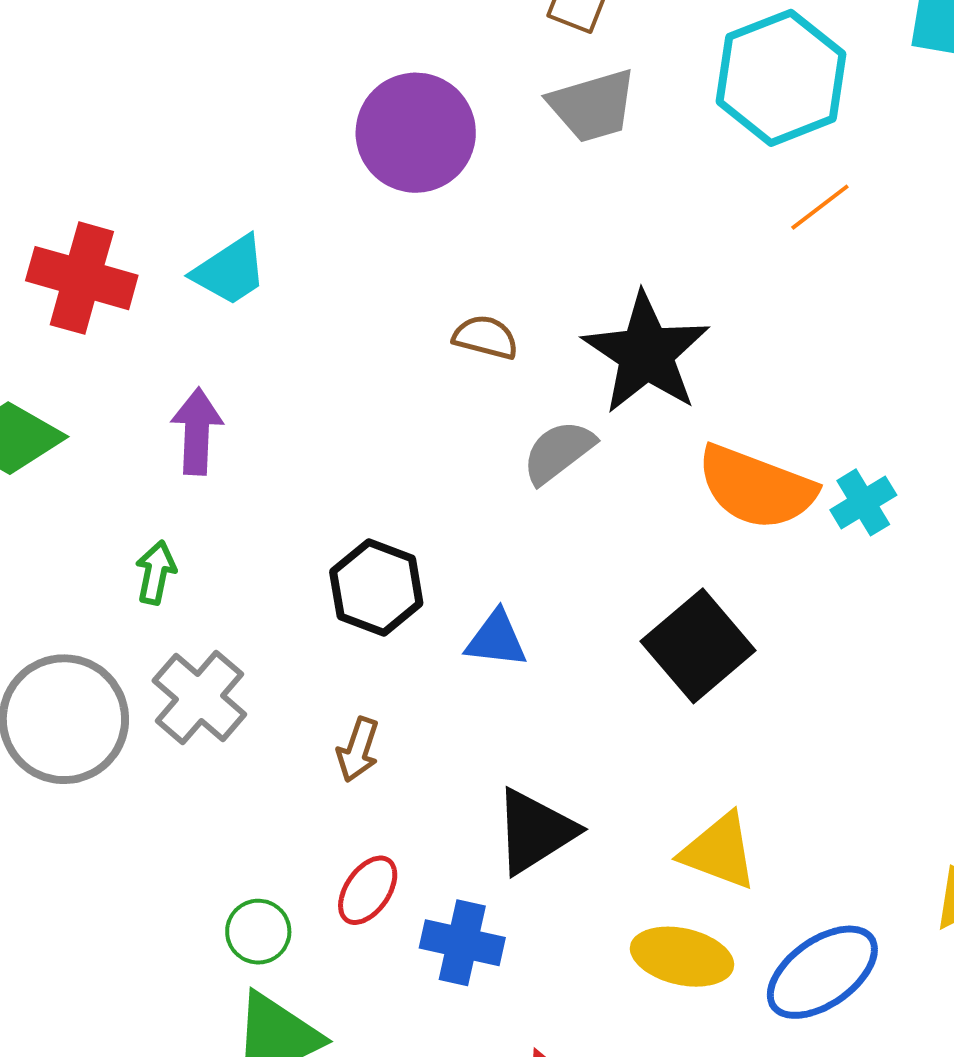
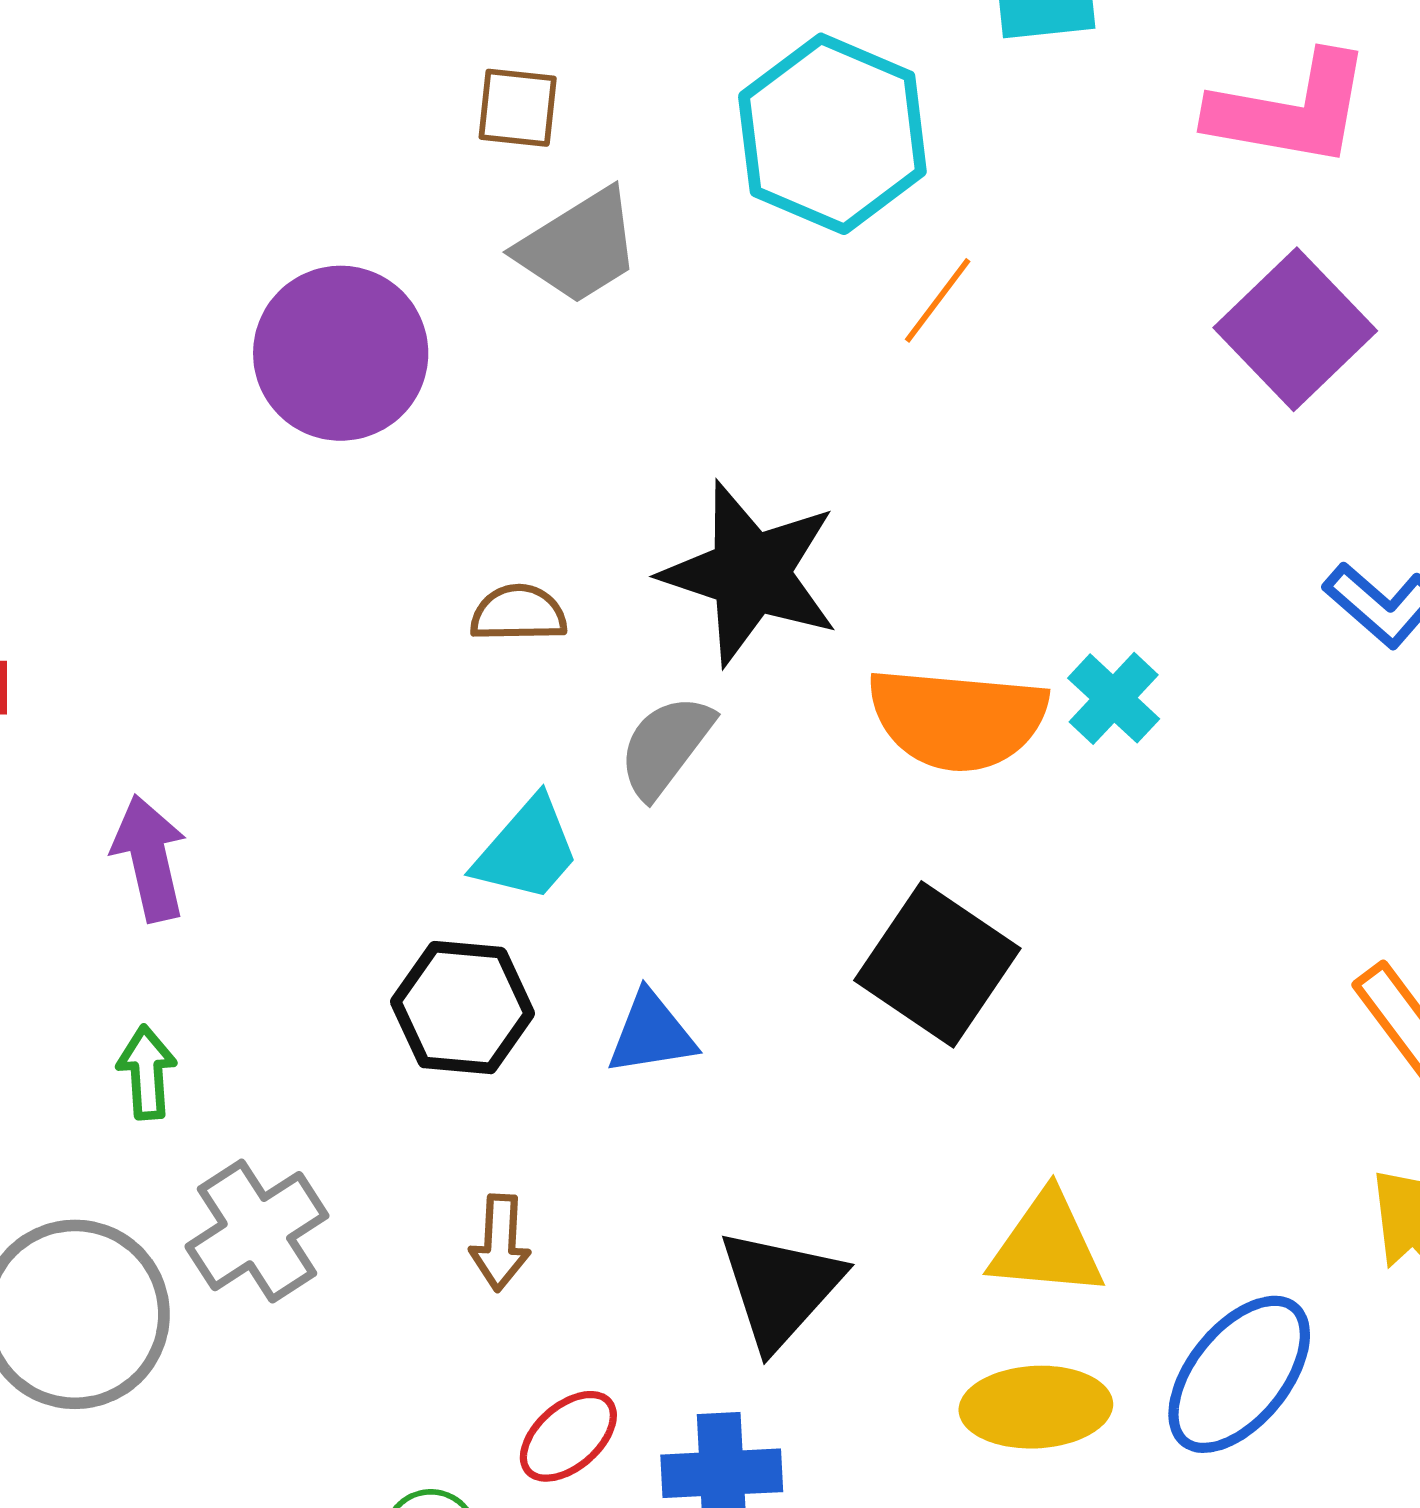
cyan trapezoid: (230, 271) -> (527, 850), moved
gray cross: (199, 698) -> (257, 1231), turned 32
red ellipse: (368, 890) -> (568, 1436), turned 30

